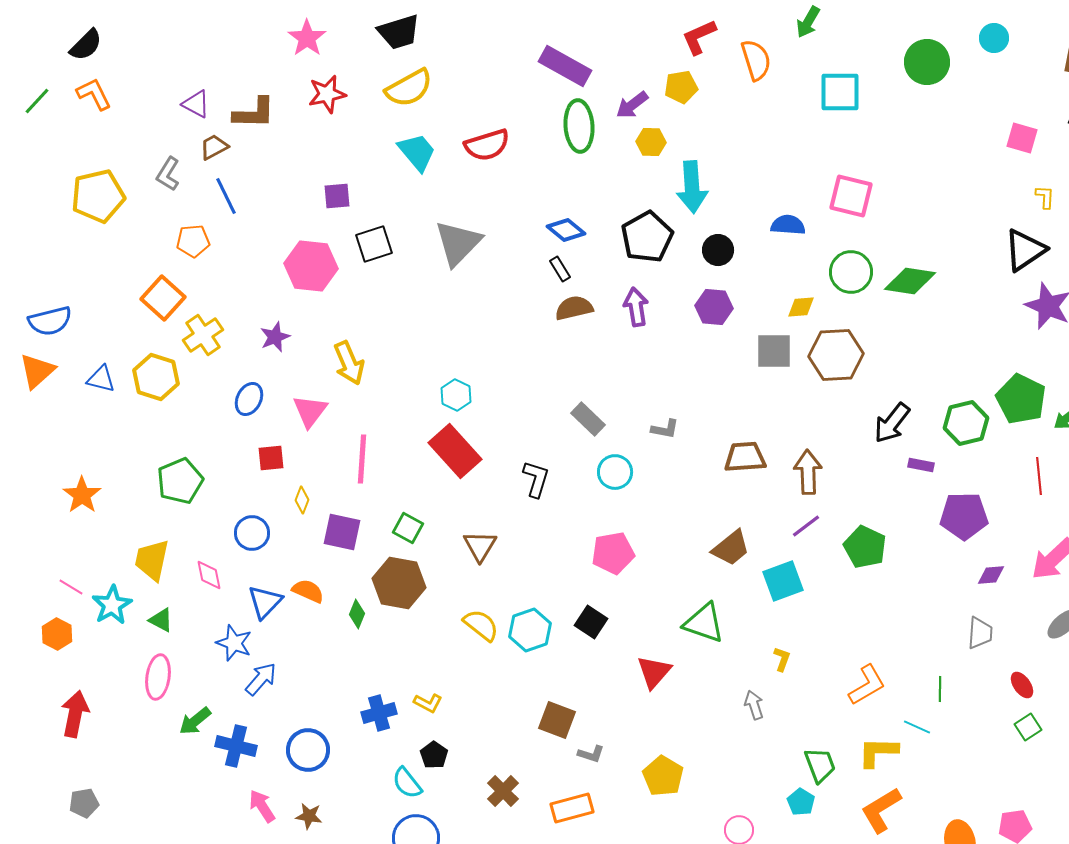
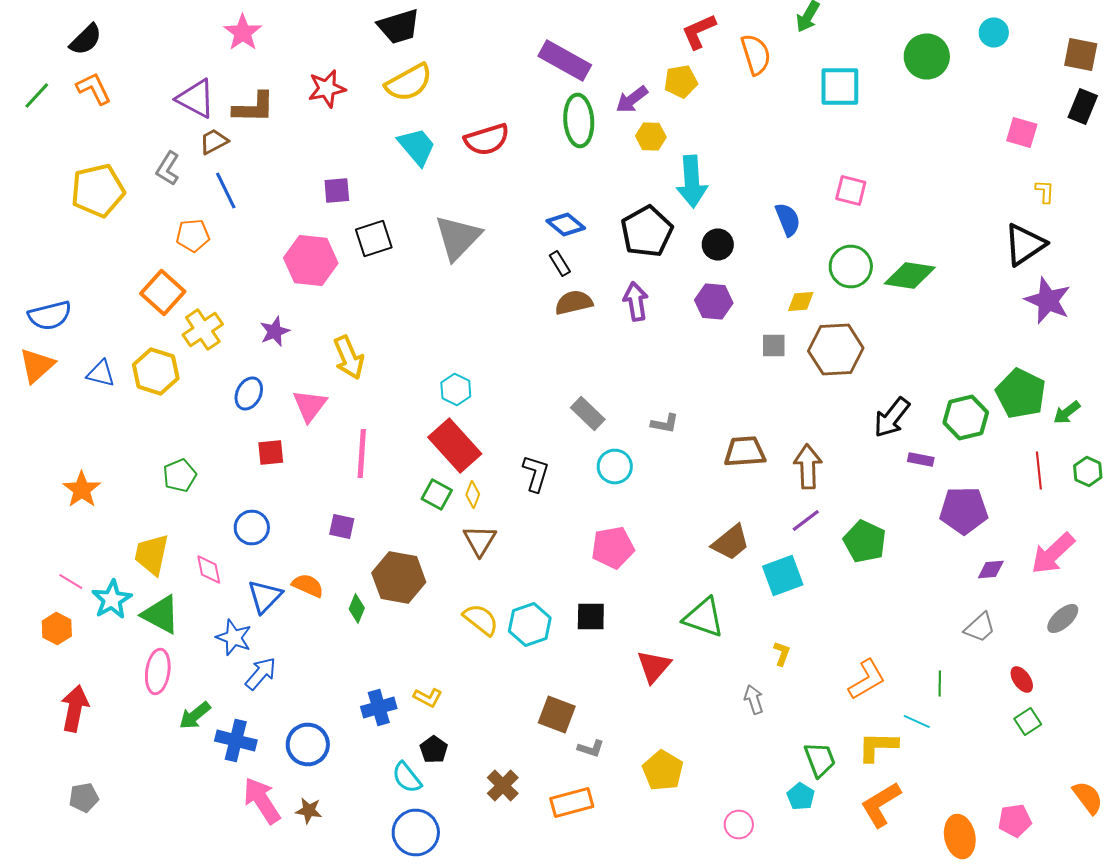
pink star: (307, 38) -> (243, 32), moved
purple triangle: (196, 104) -> (196, 98), size x1.4
pink square: (851, 196) -> (851, 190), size x0.7
blue semicircle: (788, 225) -> (788, 220), turned 64
gray square: (774, 351) -> (774, 346), size x0.7
green pentagon: (180, 481) -> (180, 476), size x0.7
yellow diamond: (302, 500) -> (473, 494), moved
green square: (408, 528) -> (437, 494), moved
purple square: (342, 532) -> (342, 526), size x0.7
green triangle: (161, 620) -> (161, 614), size x1.6
black square: (591, 622) -> (591, 616), turned -32
gray trapezoid: (980, 633) -> (980, 628), turned 44
pink arrow: (262, 806) -> (262, 800), size x1.4

